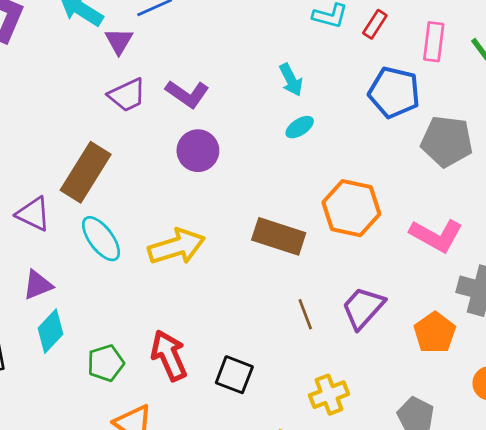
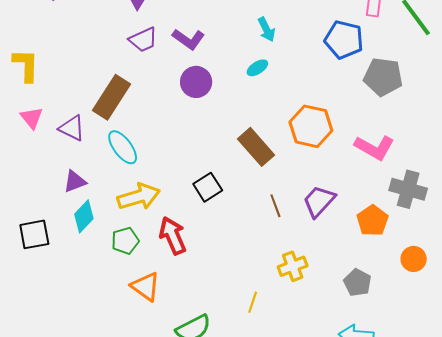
cyan ellipse: (300, 127) -> (257, 68), moved
brown rectangle: (279, 236) -> (256, 147), turned 30
yellow arrow: (177, 247) -> (139, 197), moved
black square: (234, 375) -> (208, 187), moved, turned 36

